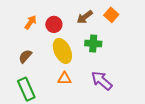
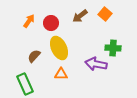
green cross: (93, 44) -> (113, 48), moved
brown semicircle: (25, 56) -> (34, 56), moved
purple arrow: (102, 81) -> (96, 64), moved, turned -30

